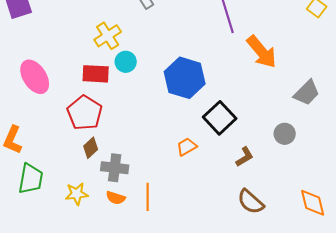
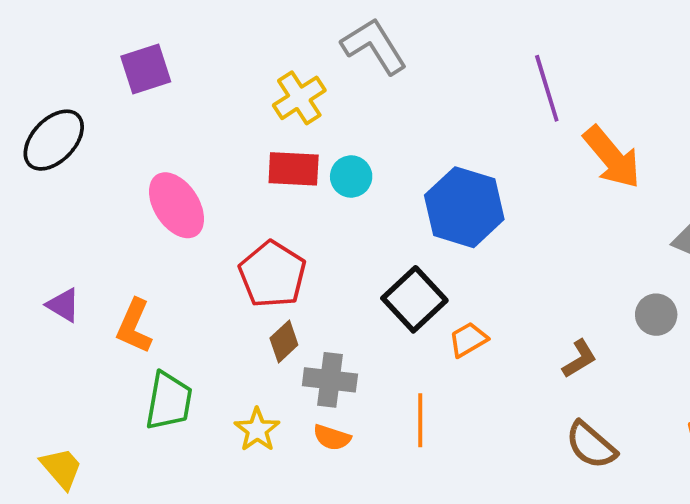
yellow cross: (108, 36) -> (299, 98), moved
red rectangle: (96, 74) -> (294, 169), moved
black square: (220, 118) -> (414, 299), moved
yellow star: (77, 194) -> (257, 430), turned -30
orange line: (148, 197) -> (420, 420), moved

